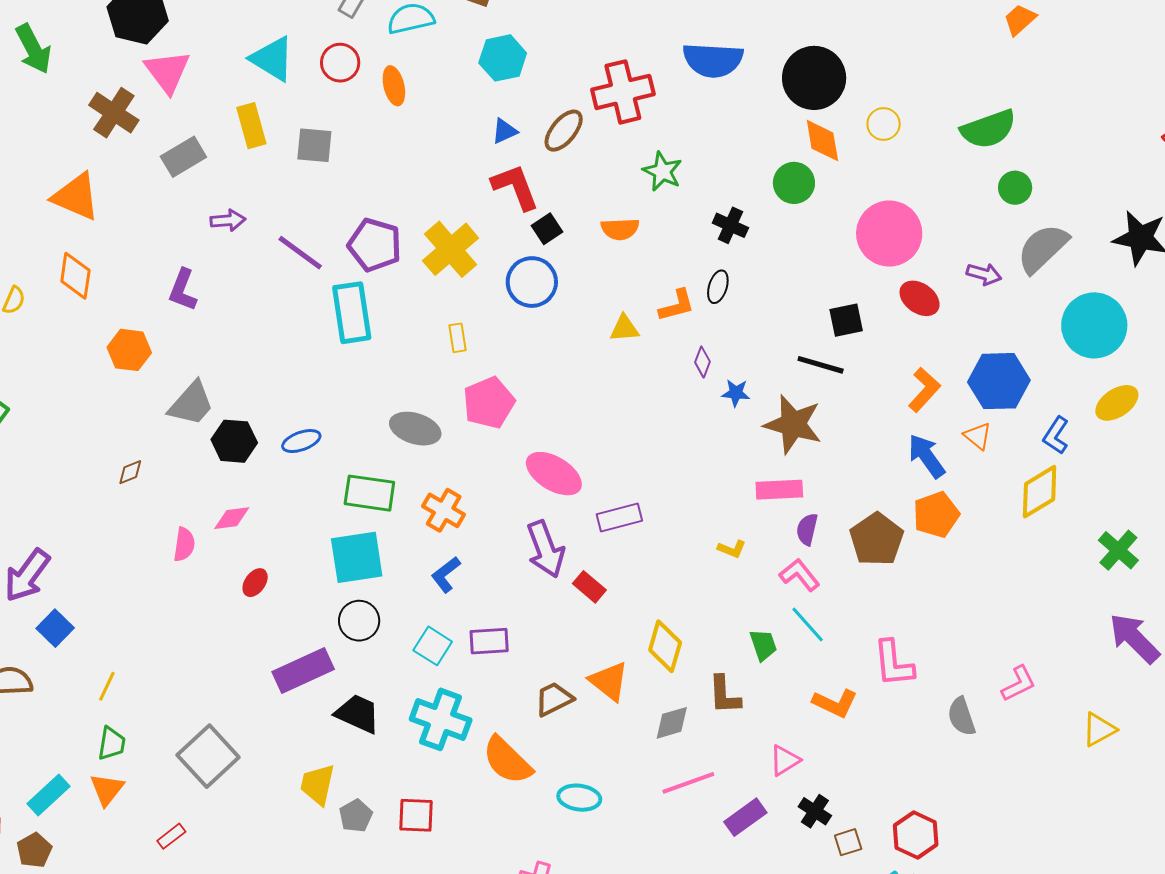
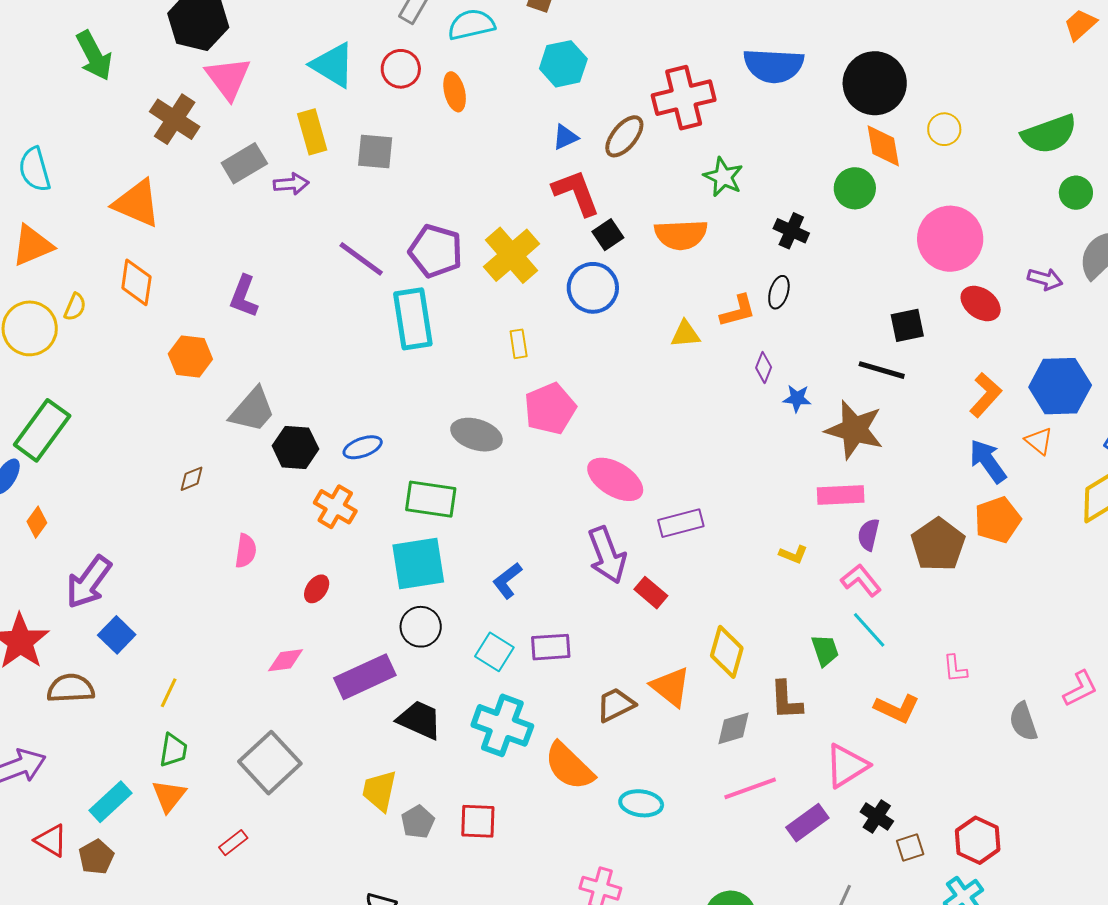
purple arrow: (228, 220) -> (291, 184), moved
orange semicircle: (620, 229) -> (681, 235), size x1.4
orange cross: (444, 510) -> (335, 507), moved
pink diamond: (232, 518) -> (286, 660), moved
pink L-shape: (893, 663) -> (955, 669), size x0.6
pink triangle: (785, 760) -> (847, 766), size x1.4

